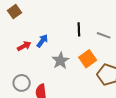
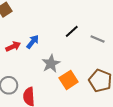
black line: (79, 29) -> (72, 31), turned 48
orange square: (88, 59) -> (69, 80), moved

